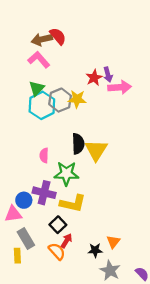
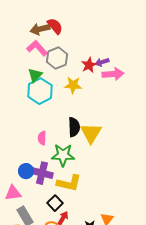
purple arrow: (108, 75) -> (102, 62), turned 88
gray hexagon: (60, 100) -> (57, 58), moved
blue circle: (24, 200) -> (26, 171), moved

